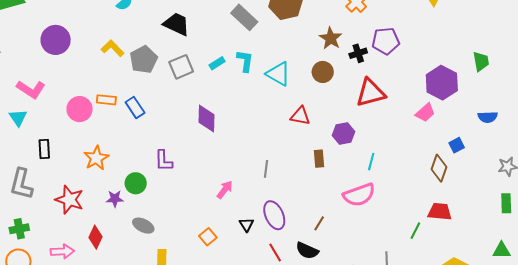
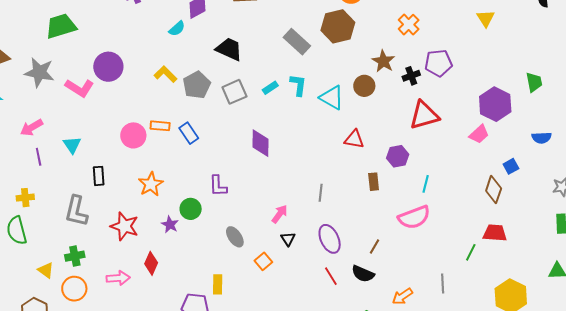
brown circle: (323, 72) -> (364, 86), moved
pink L-shape: (31, 89) -> (80, 88), moved
purple star: (115, 199) -> (170, 225), turned 30
black triangle: (246, 225) -> (288, 239), moved
gray ellipse: (143, 226) -> (235, 237), moved, turned 30

